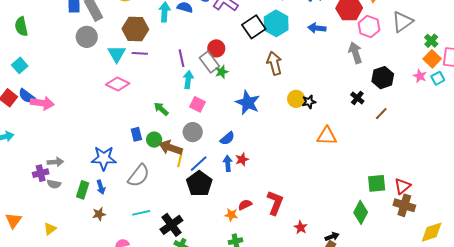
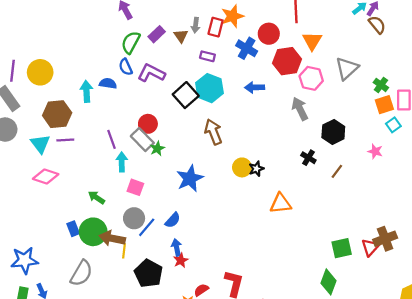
orange square: (432, 59) -> (384, 105), turned 36
pink star: (420, 76) -> (375, 151), moved
blue star: (248, 103) -> (190, 178), turned 30
green circle: (154, 140) -> (93, 232), size x1.6
blue star: (104, 158) -> (24, 260), moved
red star: (242, 159) -> (181, 260), moved
blue line: (199, 164) -> (147, 227), moved
brown cross: (404, 205) -> (385, 239), moved, turned -30

